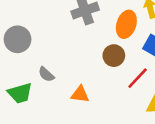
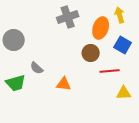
red line: (138, 78) -> (110, 71), turned 42

